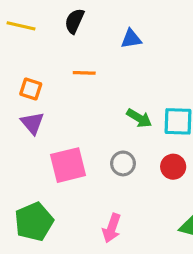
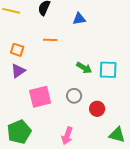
purple triangle: (32, 123) -> (18, 71), turned 35
red circle: (173, 167) -> (97, 109), moved

